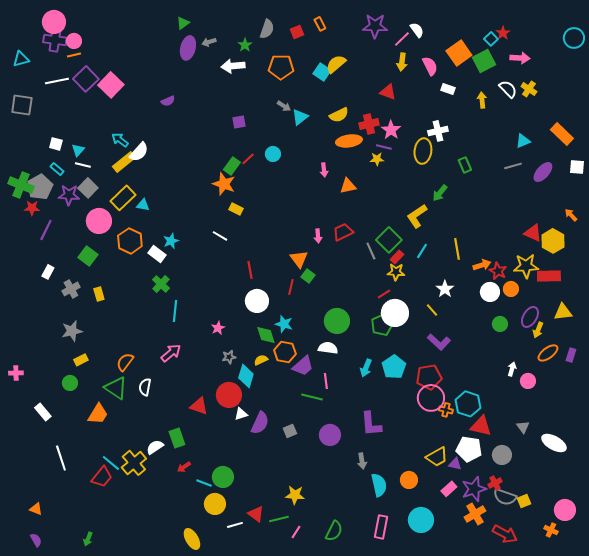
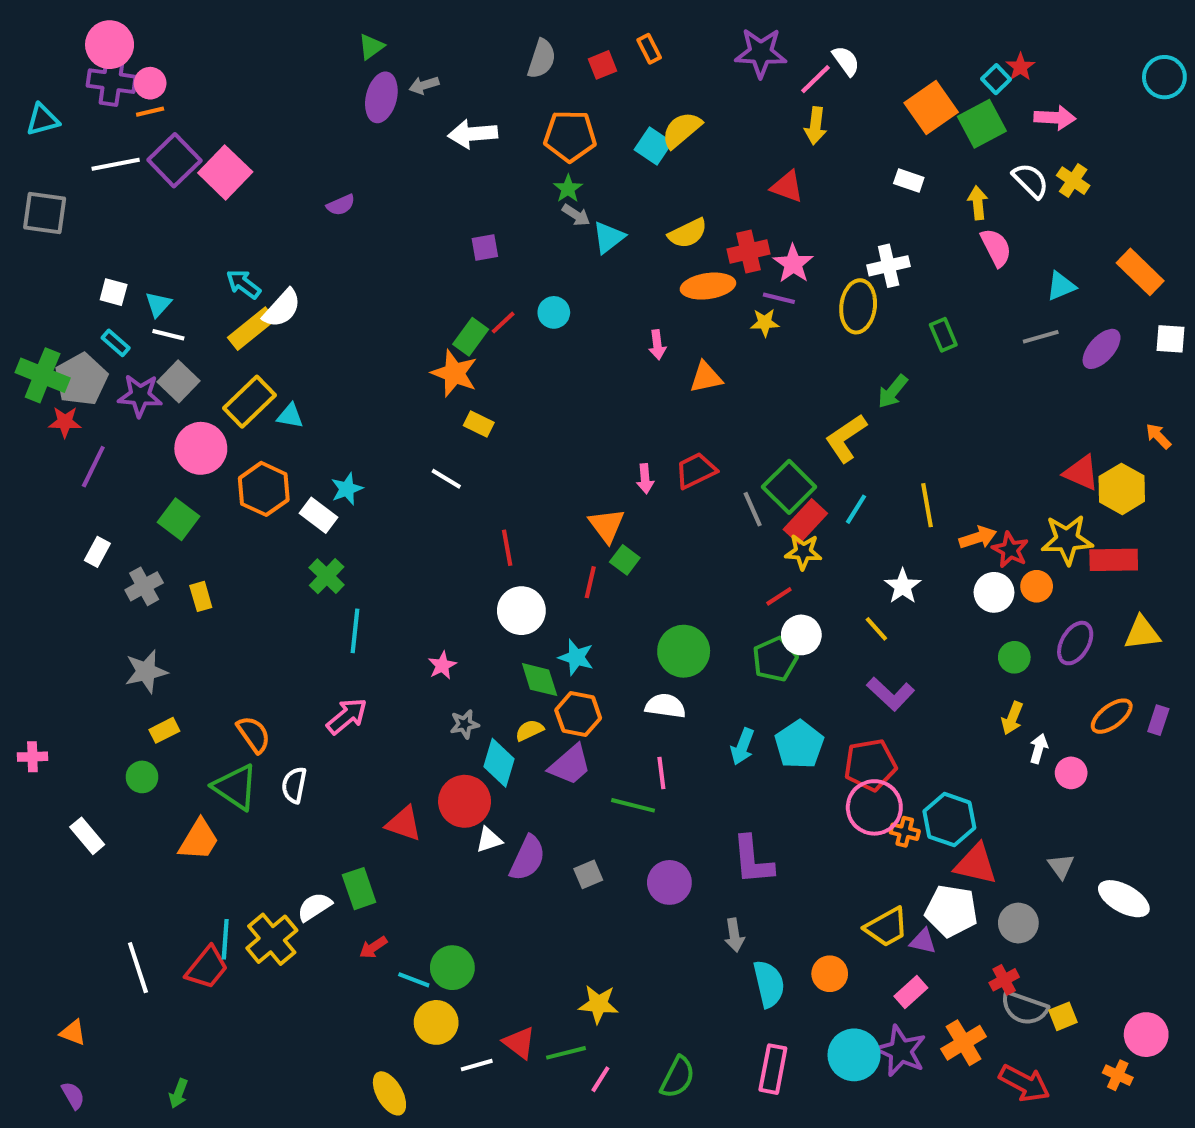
green star: (245, 45) -> (568, 189), moved
pink semicircle: (430, 66) -> (996, 247), moved
red rectangle: (397, 257) -> (805, 521), size x1.5
white circle: (395, 313) -> (801, 635), size x0.7
yellow arrow: (538, 330) -> (1012, 718), moved
orange semicircle: (125, 362) -> (254, 734), turned 108
purple trapezoid: (303, 366) -> (570, 765), moved
white line: (61, 458) -> (138, 968), moved
cyan line: (111, 463) -> (225, 939), turned 54
purple star: (474, 489) -> (901, 1051), moved, turned -30

